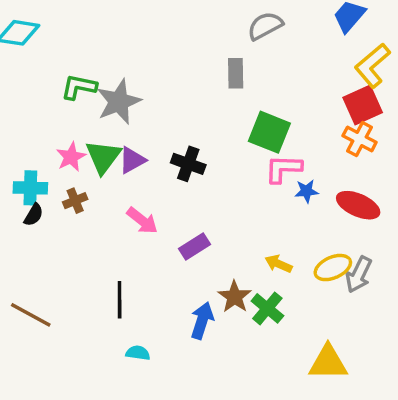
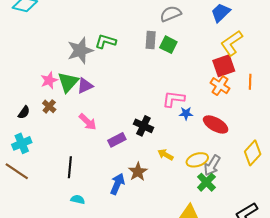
green L-shape: (79, 87) -> (106, 41), moved
green square: (269, 132) -> (168, 45), moved, size x0.7
black cross: (188, 164) -> (143, 126), moved
cyan cross: (30, 188) -> (22, 143), moved, turned -30
brown cross: (75, 201) -> (49, 106), turned -32
green cross: (267, 308) -> (206, 182), moved

